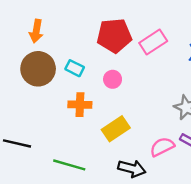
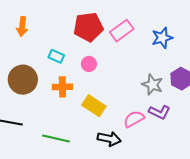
brown circle: (38, 69) -> (23, 80), moved
yellow rectangle: (116, 129) -> (94, 106), turned 70

